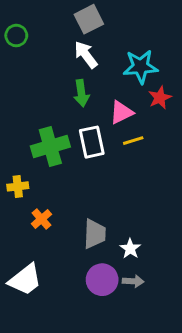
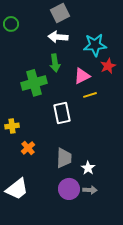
white arrow: (86, 55) -> (58, 37), turned -48
white rectangle: (92, 142) -> (62, 113), moved
green cross: (50, 146) -> (34, 83), moved

